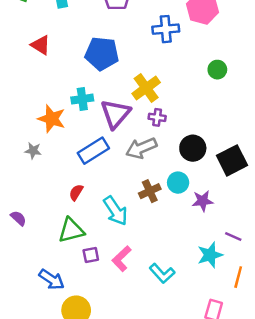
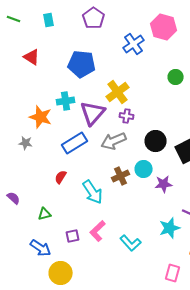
blue cross: (166, 29) -> (134, 44), turned -30
green triangle: (71, 230) -> (45, 214), moved, size x0.6
purple square: (91, 255) -> (73, 236), moved

